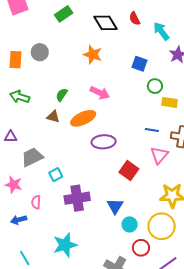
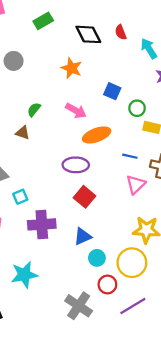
blue square: (139, 64) -> (112, 91), moved
orange ellipse: (83, 118) -> (97, 135), moved
red square: (129, 170) -> (85, 197), moved
blue triangle: (115, 206) -> (83, 236), turned 30

